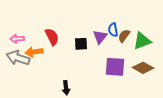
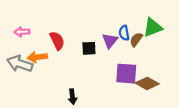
pink arrow: (17, 39) -> (22, 32), moved
green triangle: (142, 41) -> (153, 27), moved
brown diamond: (143, 68) -> (147, 83), moved

